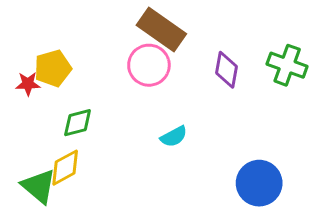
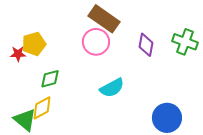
cyan semicircle: (174, 137) -> (112, 88), size x1.4

